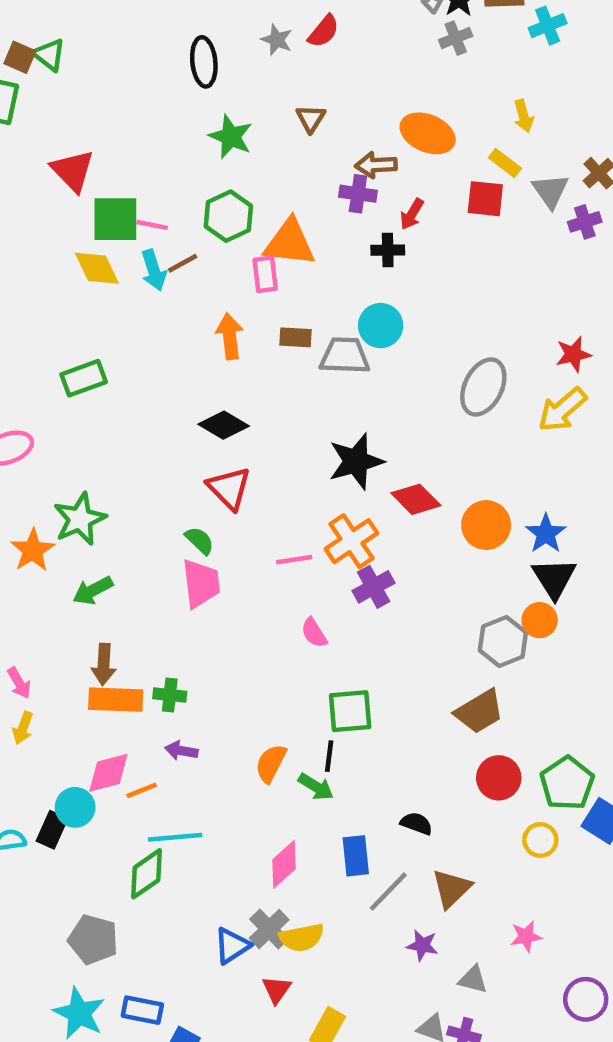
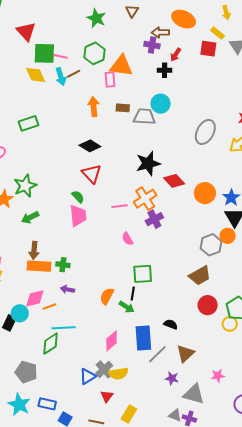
yellow circle: (540, 840) -> (230, 324), moved
blue rectangle: (356, 856) -> (143, 338), size x1.4
gray triangle: (473, 980) -> (194, 394), size x1.6

